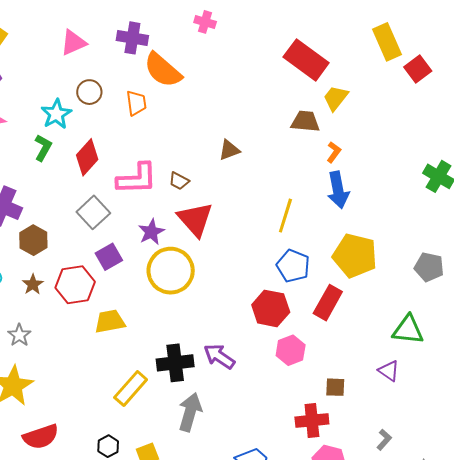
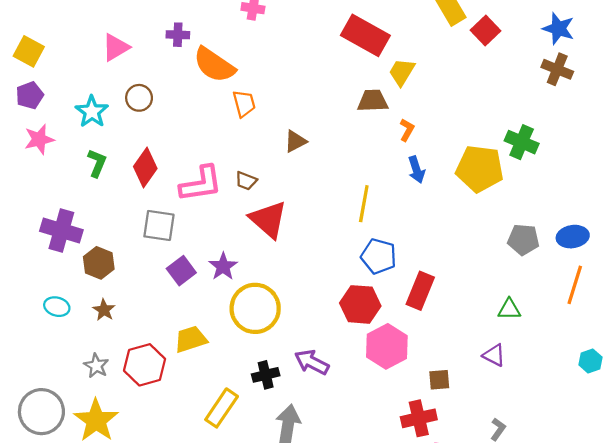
purple cross: (132, 38) -> (178, 35), size x0.7
orange trapezoid: (136, 103) -> (244, 104), moved
cyan star: (56, 114) -> (92, 112), moved
blue arrow: (338, 190) -> (416, 170), size x0.7
gray square: (93, 212) -> (159, 225), turned -32
purple star: (151, 232) -> (223, 266), moved
yellow pentagon: (355, 256) -> (480, 169), moved
yellow circle: (171, 271) -> (255, 308), moved
red hexagon: (75, 285) -> (145, 365), moved
green triangle: (408, 330) -> (509, 309), size x0.7
pink hexagon: (291, 350) -> (387, 346), size x1.4
black cross: (175, 363) -> (266, 375), size x0.7

